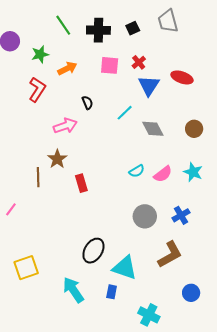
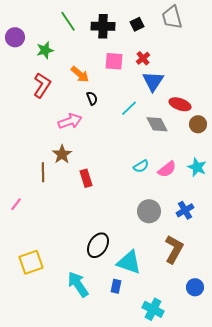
orange arrow: (67, 68) -> (80, 74), moved, turned 66
red ellipse: (182, 77) -> (180, 104), moved
brown L-shape: (170, 255) -> (174, 249), turned -32

